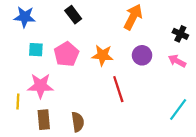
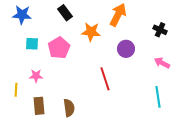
orange star: (103, 55) -> (91, 32), moved
pink arrow: (177, 61) -> (162, 63), moved
pink star: (40, 86) -> (36, 76), size x0.6
cyan line: (178, 109) -> (158, 97), turned -45

